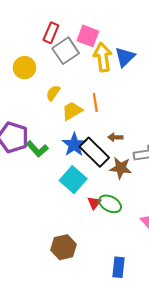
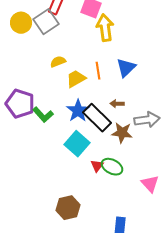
gray square: (66, 51) -> (46, 22), moved
blue triangle: (125, 57) -> (126, 68), moved
yellow circle: (25, 68) -> (21, 23), moved
yellow semicircle: (53, 93) -> (58, 62), turned 35

